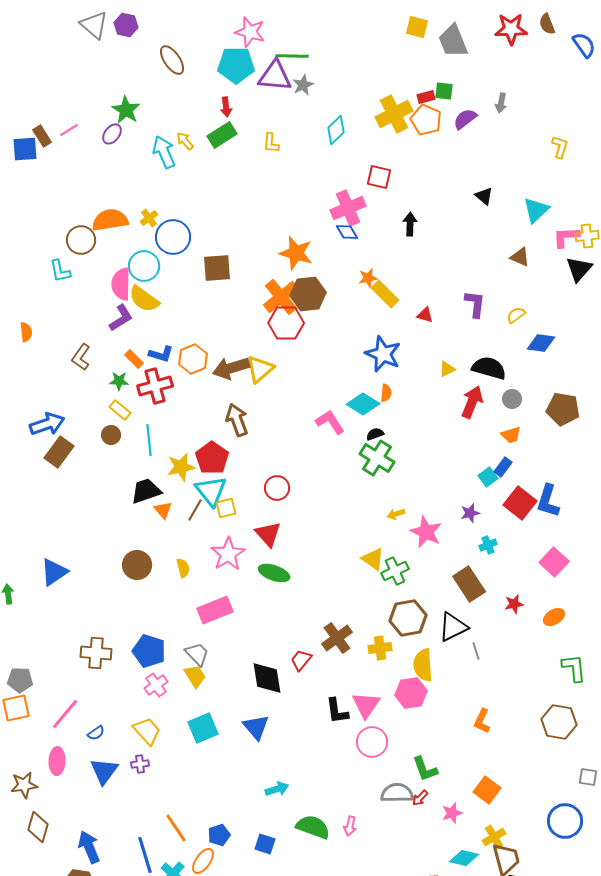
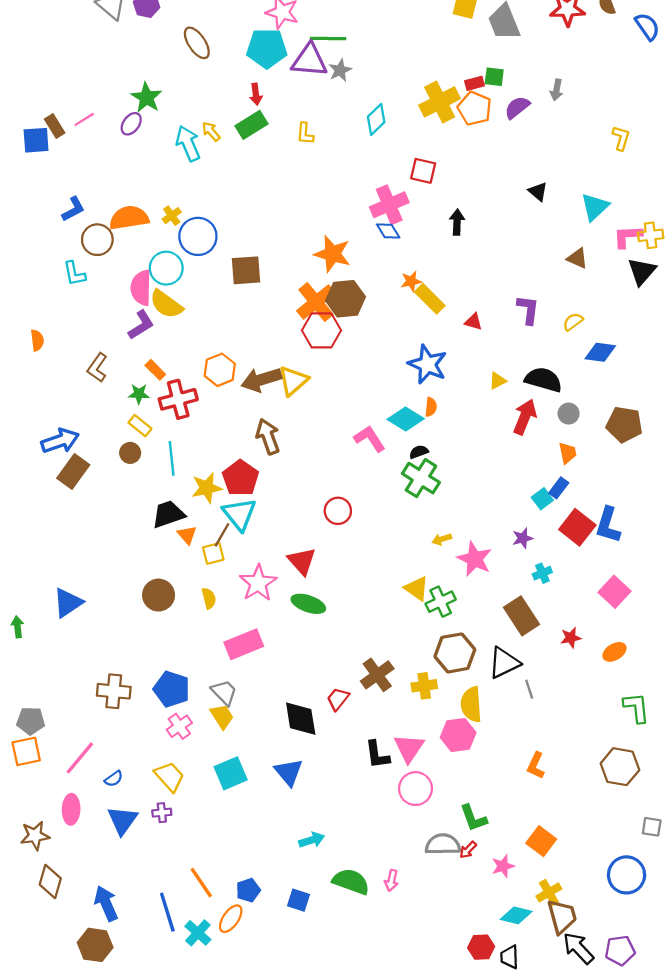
blue L-shape: (161, 354) -> (73, 209), moved, turned -45
orange trapezoid: (511, 435) -> (567, 453), turned -85
red circle: (277, 488) -> (338, 511), moved
yellow square: (226, 508) -> (213, 553), moved

